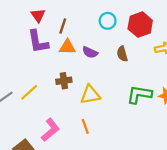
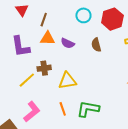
purple L-shape: (38, 42) -> (21, 47), moved
yellow line: (29, 92) -> (27, 80), moved
green L-shape: (139, 94) -> (88, 109), moved

